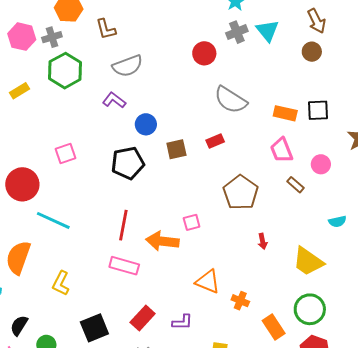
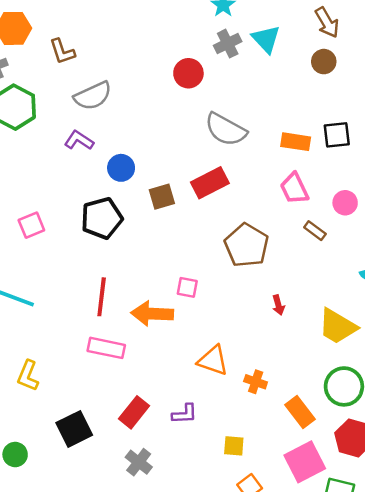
red rectangle: (215, 141) -> (210, 183), size x1.6
pink square: (66, 154) -> (31, 225), moved
pink square: (192, 222) -> (187, 287), turned 30

